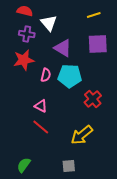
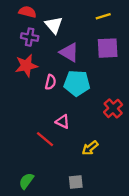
red cross: (93, 99) -> (113, 108), moved
pink triangle: (41, 106) -> (63, 122), moved
yellow arrow: (82, 135) -> (90, 148), size x0.7

